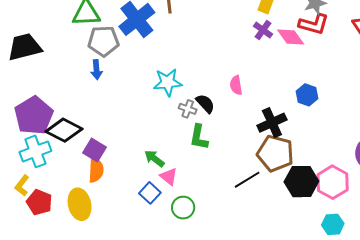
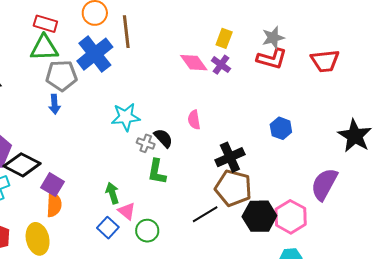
pink diamond: (291, 37) -> (194, 63), moved
blue hexagon: (307, 95) -> (281, 128), moved
green arrow: (154, 159) -> (112, 193), turned 35
green circle: (183, 208) -> (147, 231), moved

